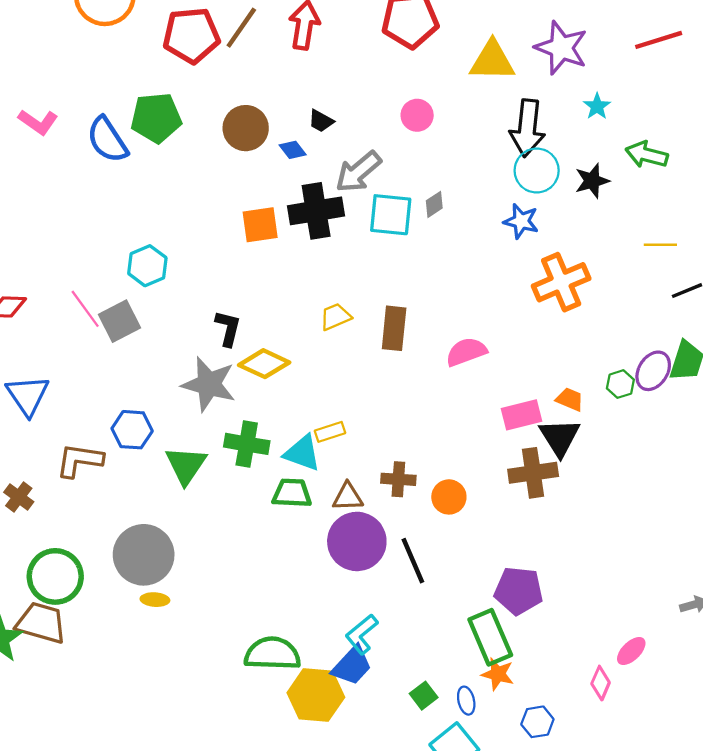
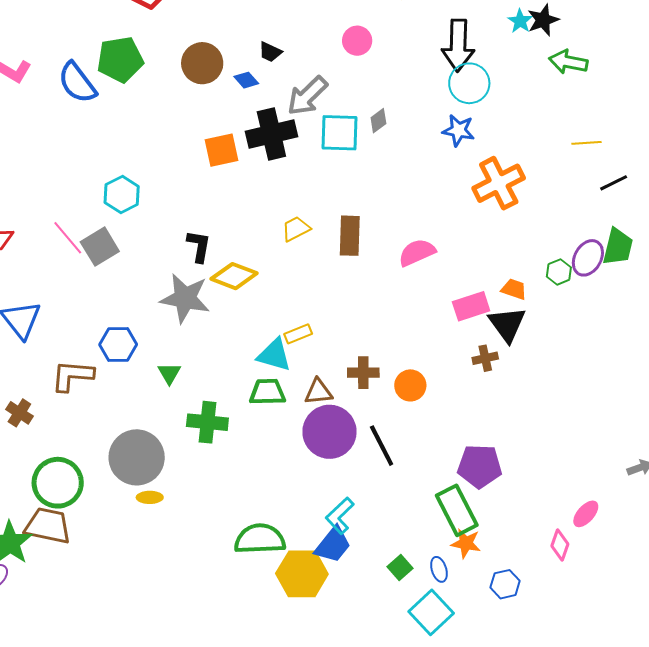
black star: (592, 181) -> (543, 20), moved
green cross: (247, 444) -> (207, 422), moved
green triangle: (186, 465) -> (169, 373), size x0.6
brown cross: (533, 473) -> (485, 358), size x0.6

